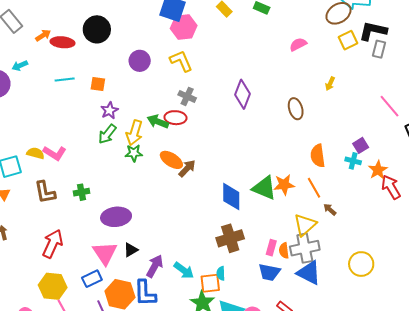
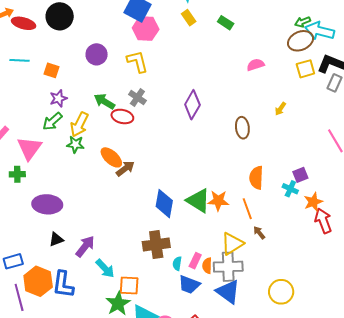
green arrow: (158, 122) -> (104, 101), moved
pink triangle: (105, 253) -> (29, 148), moved
purple arrow: (155, 266) -> (85, 246), moved
cyan semicircle: (221, 273) -> (177, 264), moved

